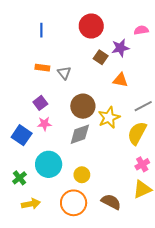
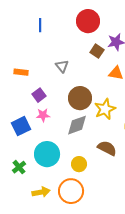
orange rectangle: (42, 68) -> (21, 72), moved
blue square: (22, 135) -> (21, 126), turned 30
brown semicircle: (111, 202) -> (107, 148), moved
yellow arrow: (31, 204) -> (41, 192), moved

